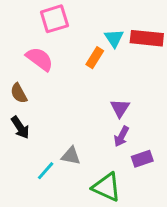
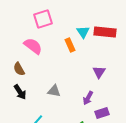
orange rectangle: (95, 58) -> (70, 45), turned -56
purple triangle: (120, 108) -> (99, 72), moved
gray triangle: (71, 156) -> (54, 91), moved

